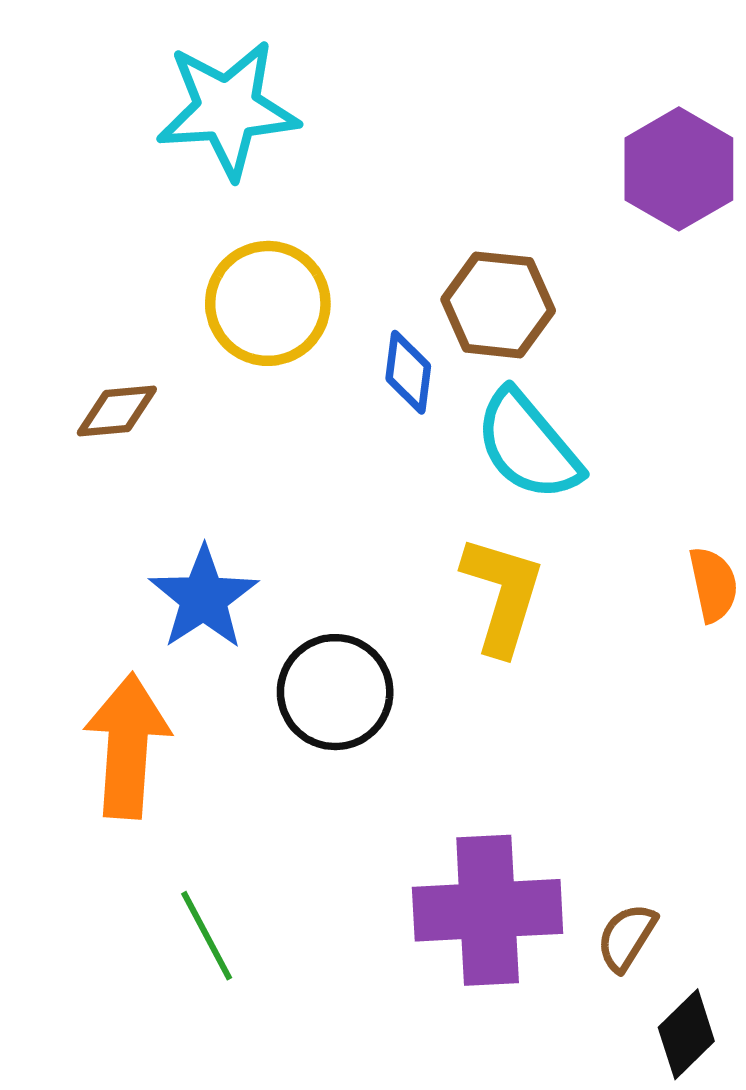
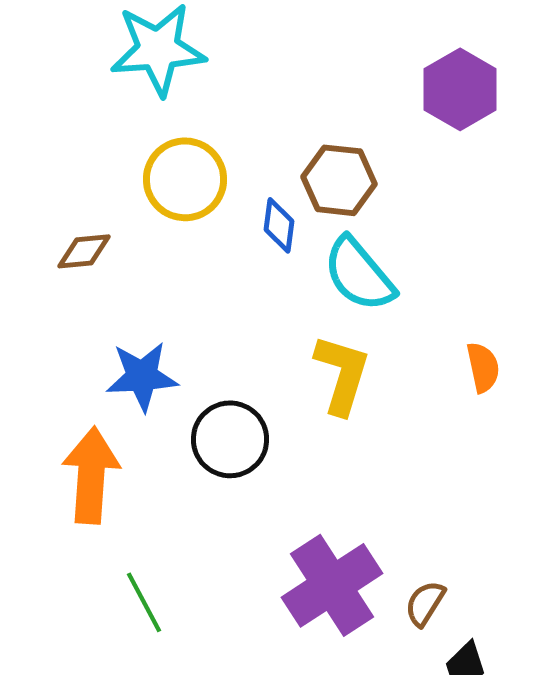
blue star: (204, 598) -> (142, 376), turned 30
purple cross: (488, 910) -> (332, 585), turned -30

